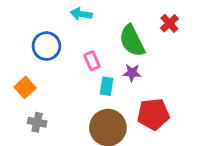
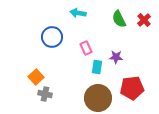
green semicircle: (132, 41) -> (119, 19), moved, size x0.7
orange square: (25, 87) -> (36, 77), moved

